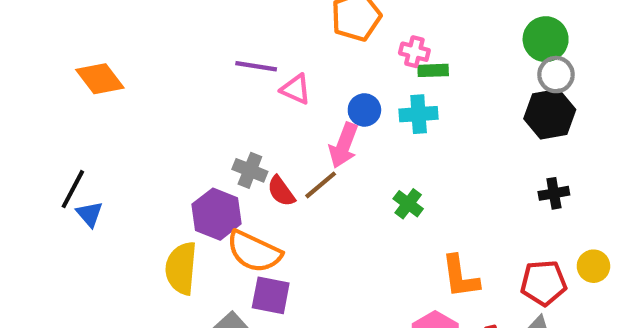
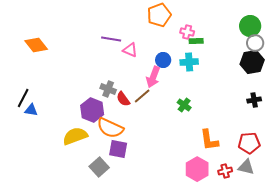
blue triangle: (90, 214) -> (31, 110), turned -40
yellow semicircle: (181, 268) -> (75, 136), turned 65

